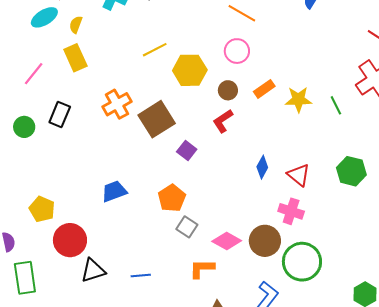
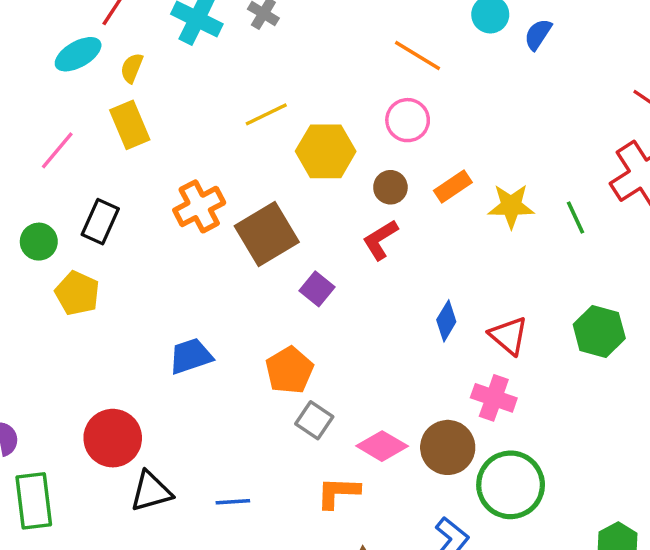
yellow pentagon: (42, 209) -> (77, 293), moved

